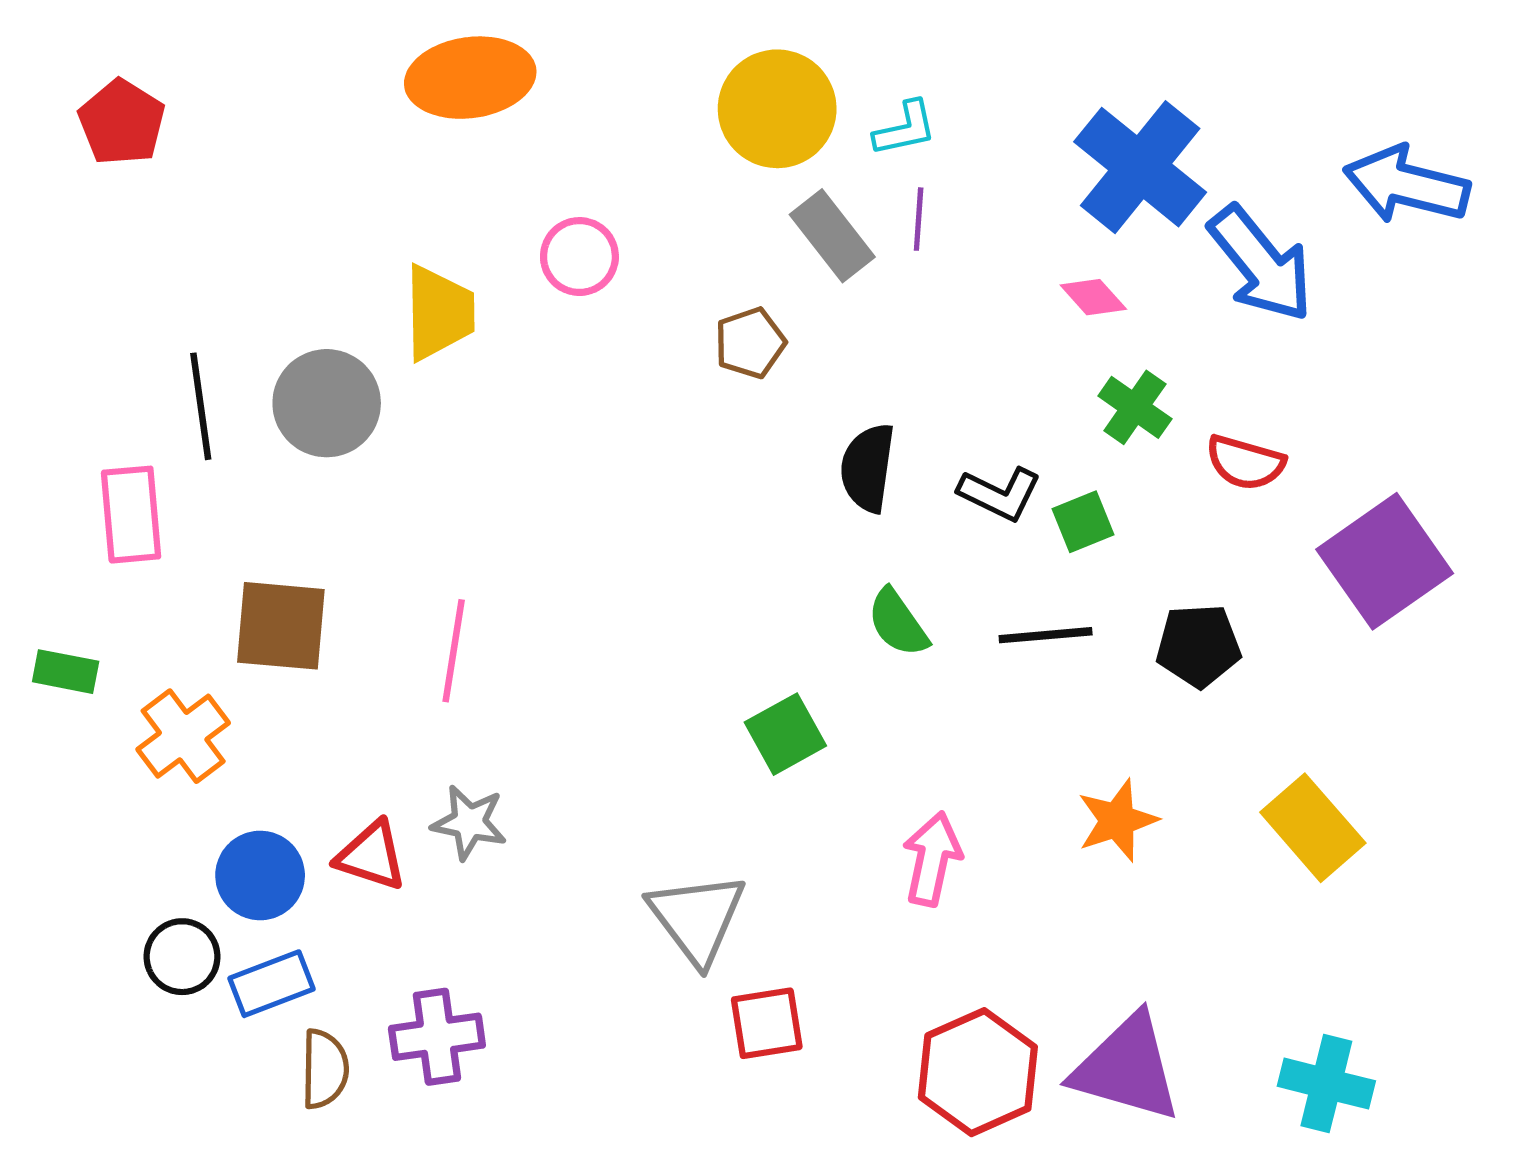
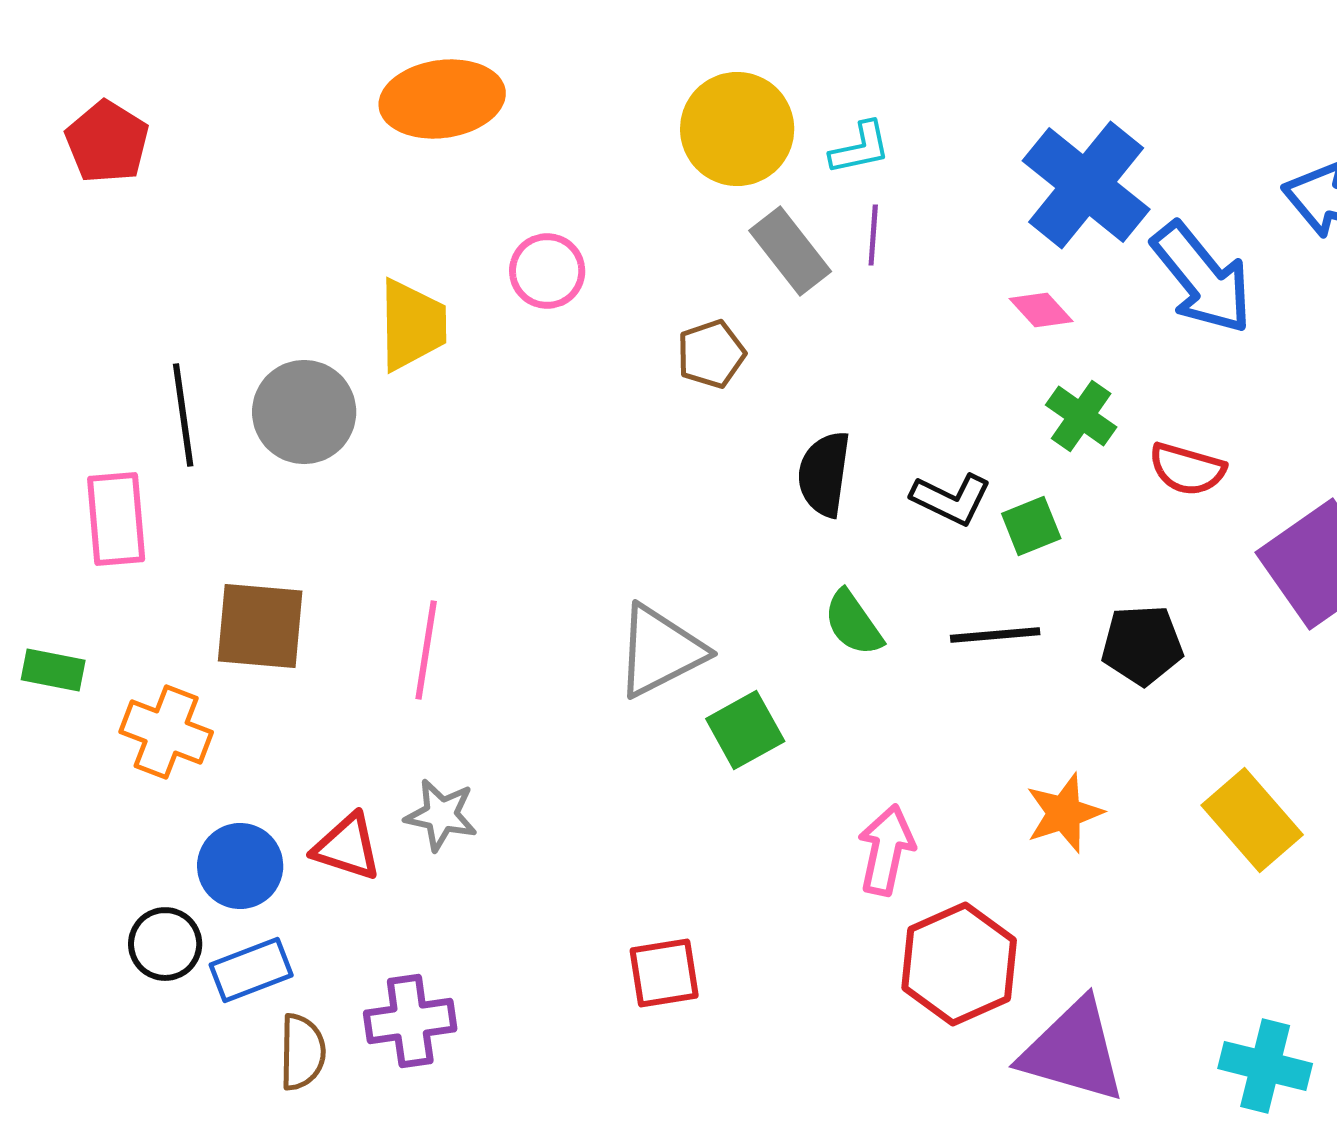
orange cross: (183, 736) -> (166, 732), turned -32
gray triangle: (697, 918) -> (660, 651), moved, turned 40
red square: (767, 1023) -> (664, 973), moved
red hexagon: (978, 1072) -> (959, 964), moved

